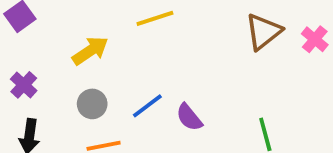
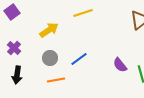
purple semicircle: (189, 117) -> (120, 65), moved

